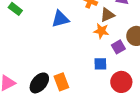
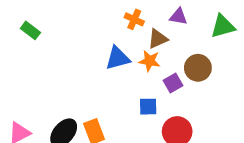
blue triangle: (60, 19) -> (118, 58), moved

